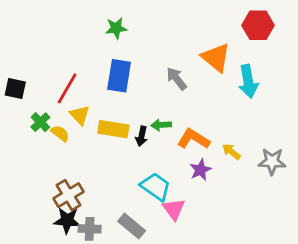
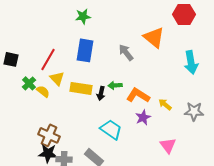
cyan arrow: (248, 81) -> (191, 62), moved
brown cross: (68, 195) -> (49, 135), turned -35
pink triangle: (174, 209) -> (168, 145), moved

